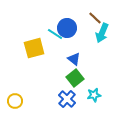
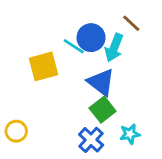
cyan arrow: (102, 33) -> (114, 48), moved
blue triangle: (74, 59) -> (101, 82), size x1.5
yellow circle: (15, 101) -> (16, 131), moved

